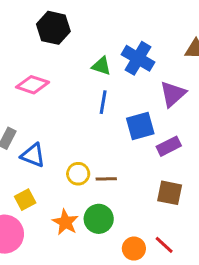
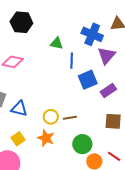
blue cross: (138, 58) -> (92, 34), moved
blue line: (103, 102) -> (72, 61), moved
green circle: (99, 219) -> (82, 144), moved
orange star: (65, 222) -> (46, 138), moved

